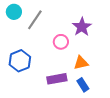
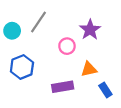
cyan circle: (14, 12) -> (12, 31), moved
blue rectangle: (83, 85) -> (105, 90), moved

